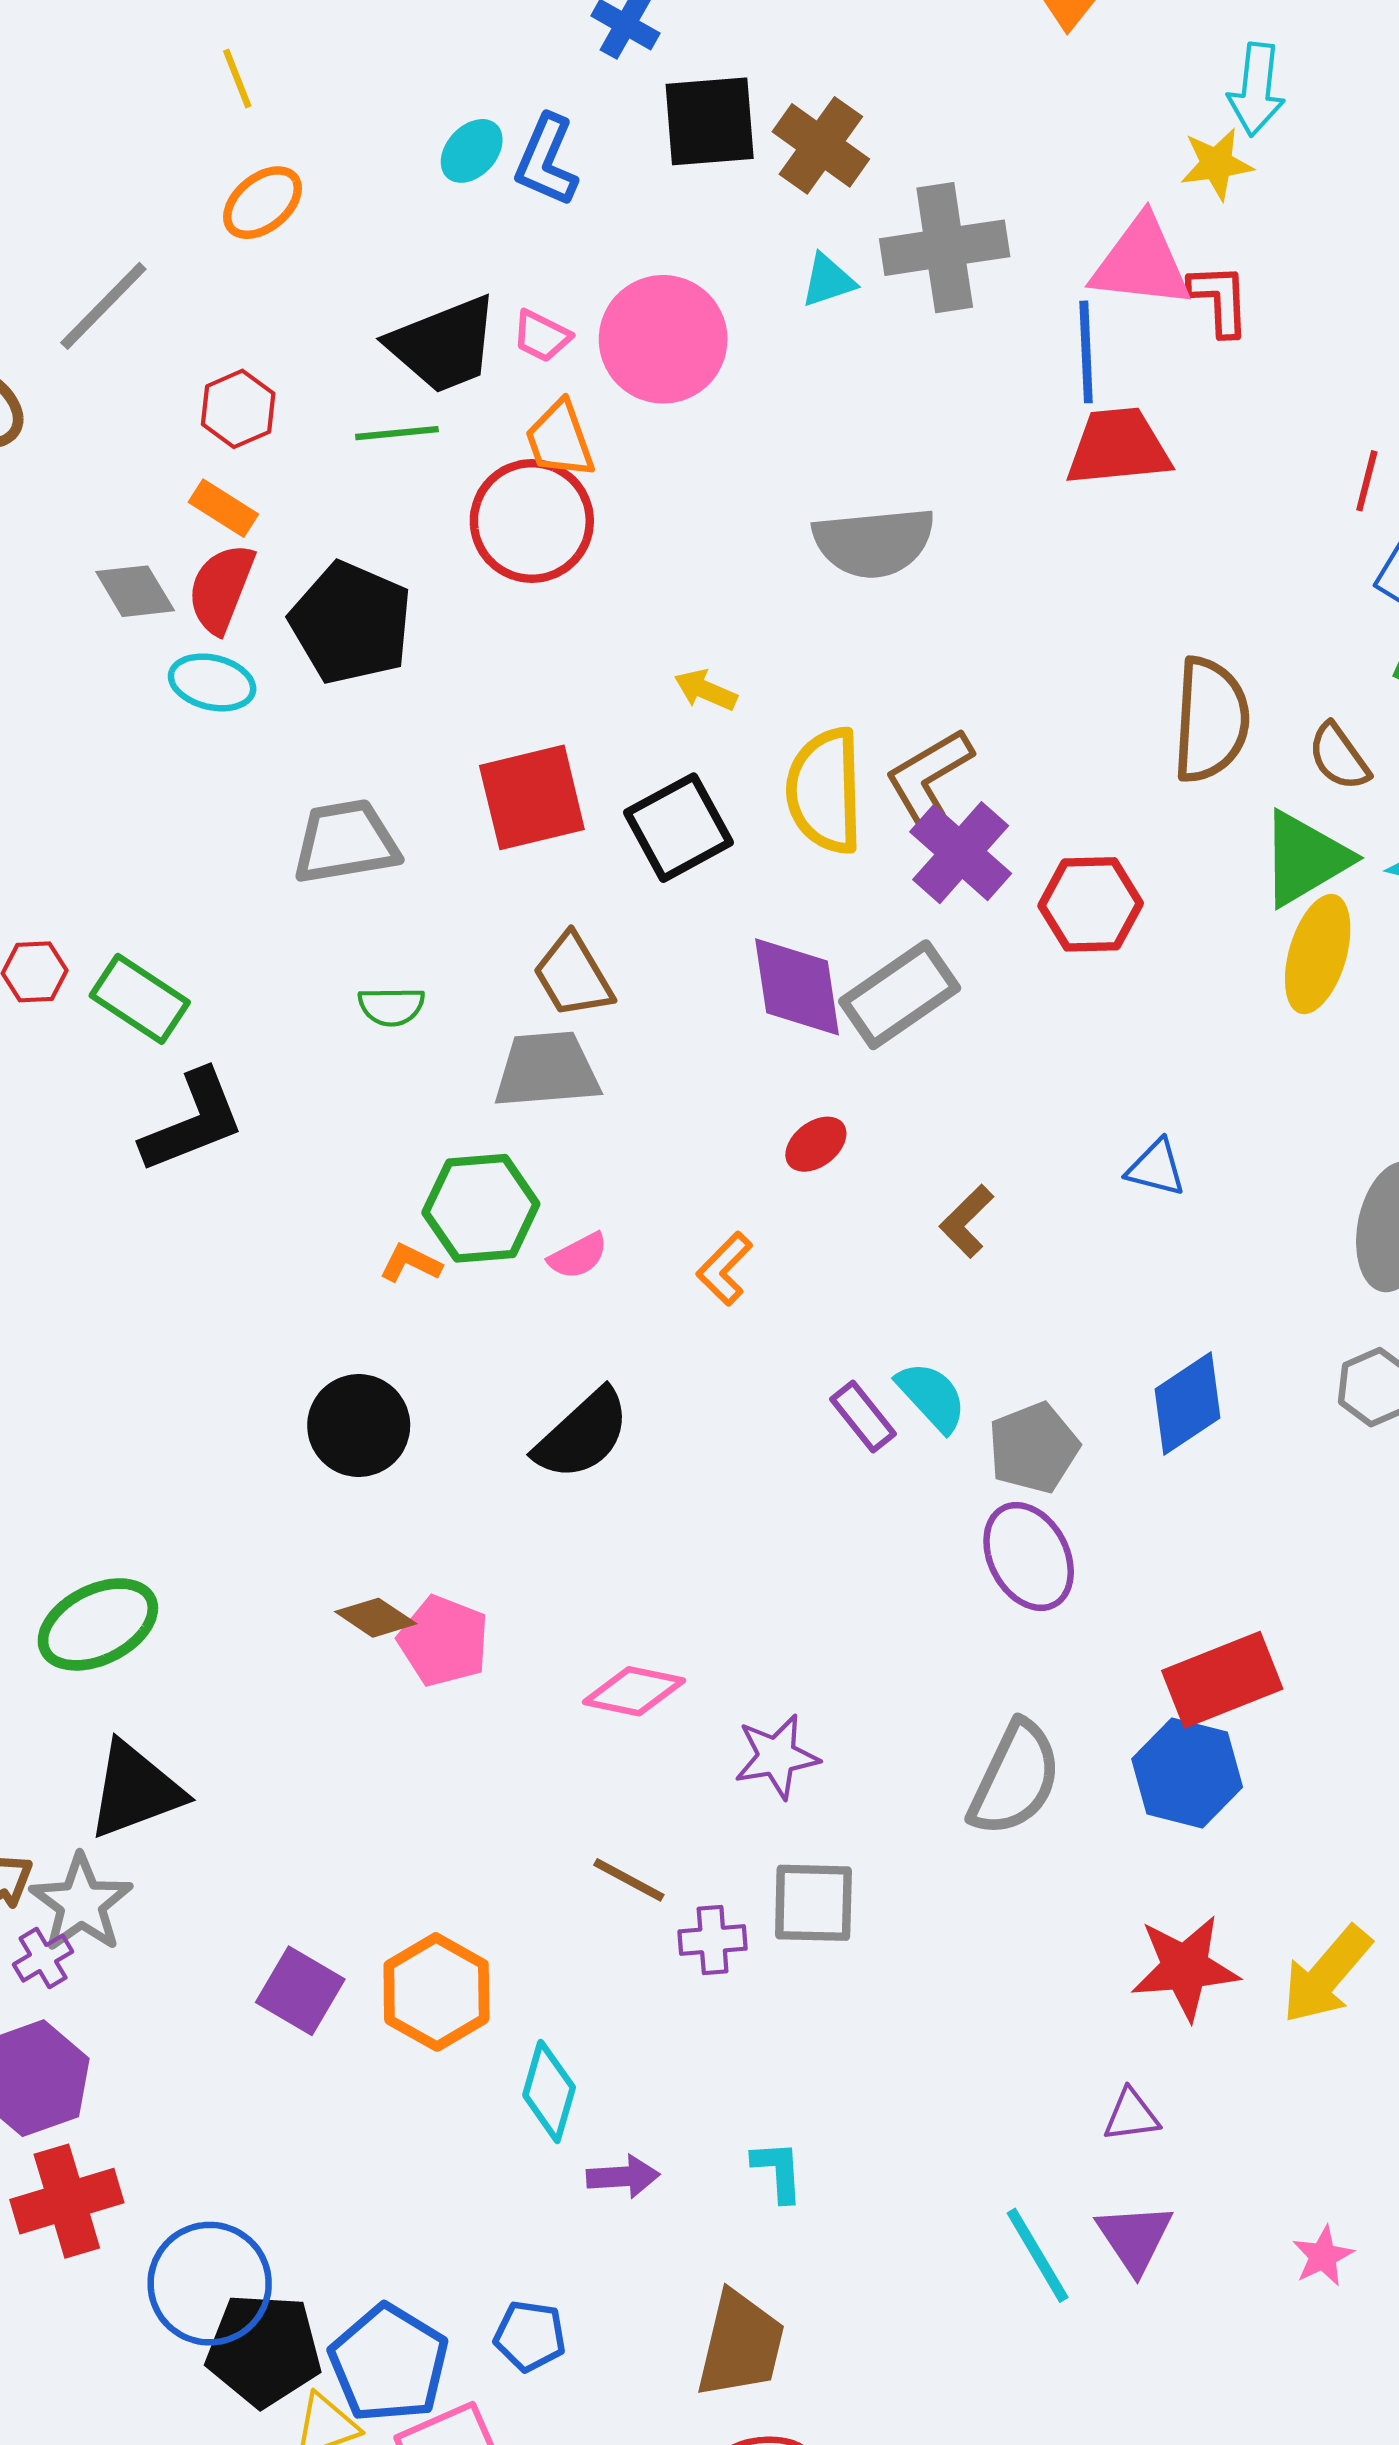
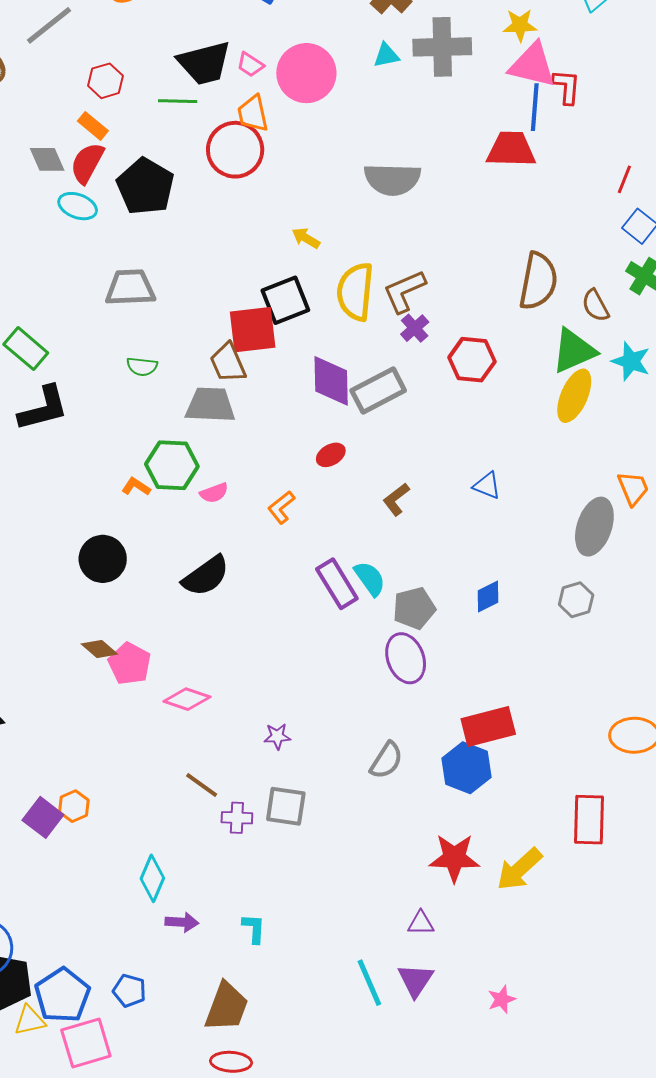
yellow star: (1217, 164) -> (520, 25), moved
blue line: (1086, 352) -> (535, 107), moved
red square: (532, 797) -> (253, 330), moved
purple cross: (961, 853) -> (415, 328), size x0.6
blue diamond: (1188, 1403) -> (488, 597), size x0.7
purple rectangle: (863, 1417) -> (337, 584), size x1.5
pink diamond: (634, 1691) -> (187, 699), moved
purple star: (777, 1756) -> (277, 736), size x0.7
gray semicircle: (1015, 1779) -> (386, 760), size x0.7
orange hexagon: (436, 1992) -> (74, 806), moved, size x0.6

